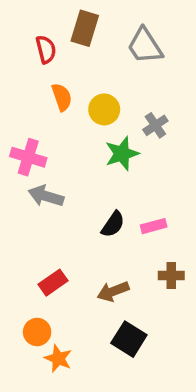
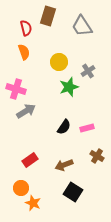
orange semicircle: (62, 97) -> (24, 52), moved
gray arrow: (46, 196) -> (26, 111), turned 132
brown cross: (171, 275) -> (97, 156), turned 32

